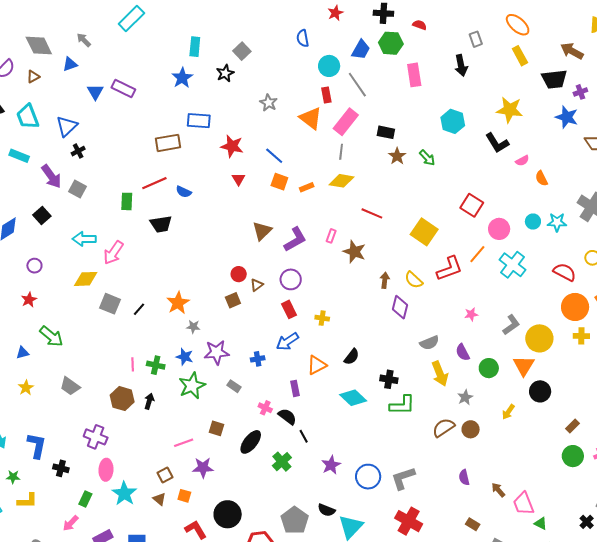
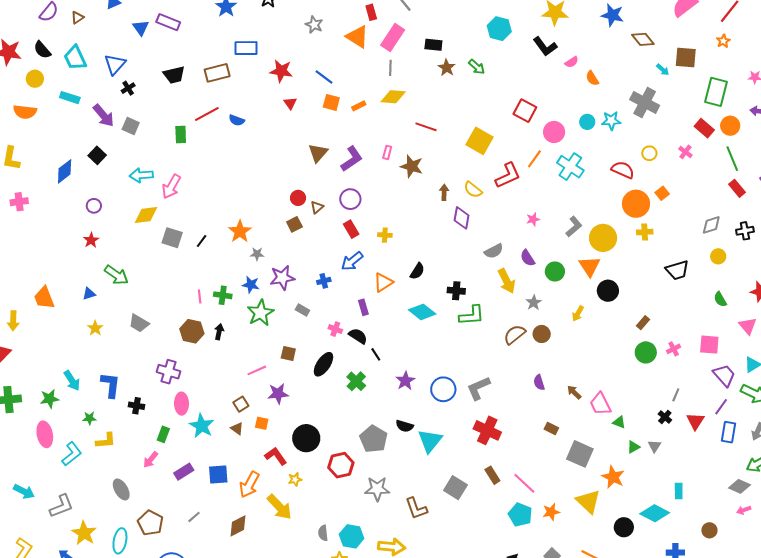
black trapezoid: (161, 224) -> (174, 75), moved

